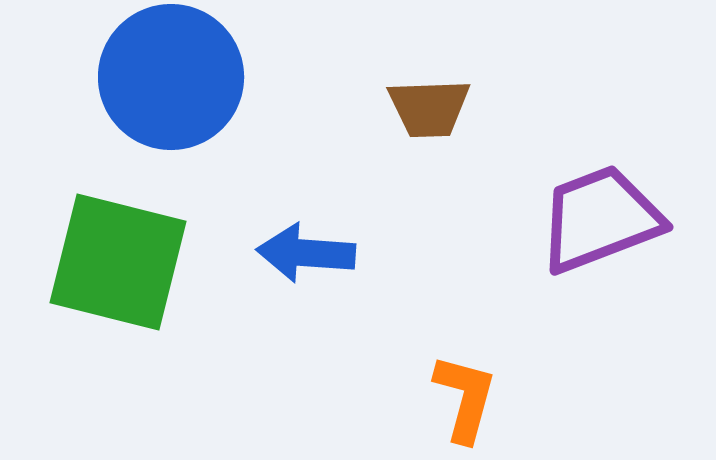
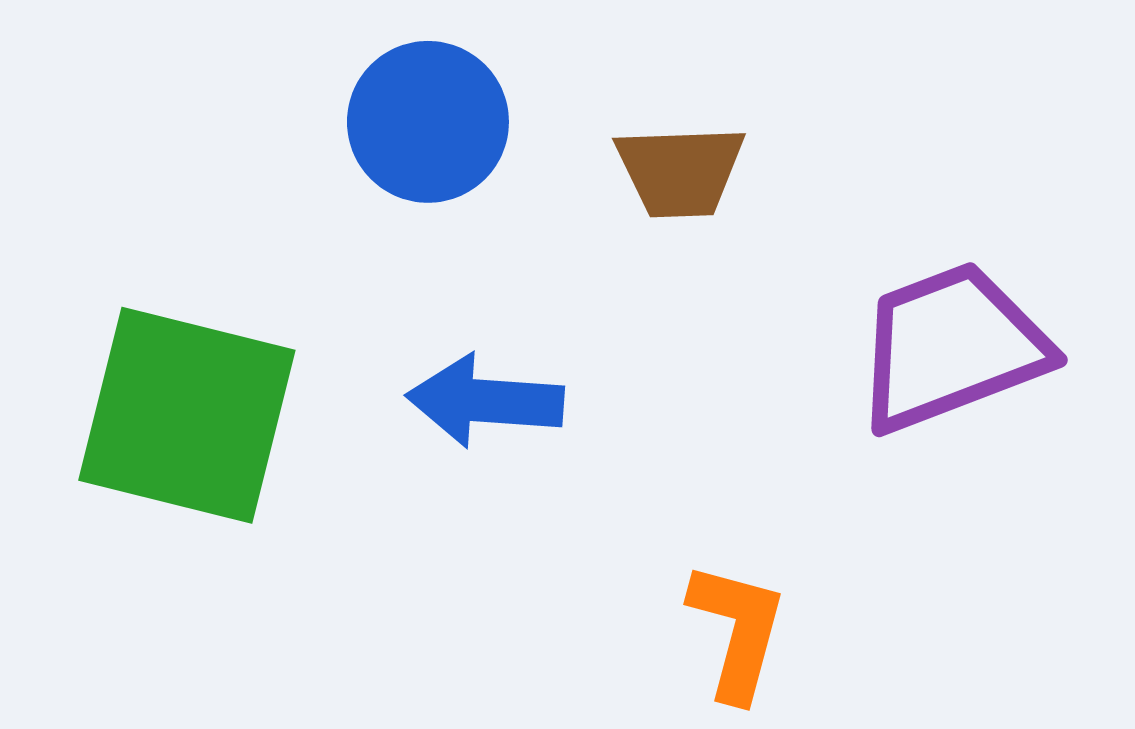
blue circle: (171, 77) -> (428, 122), moved, size x0.7

